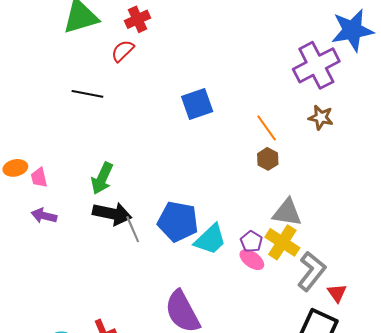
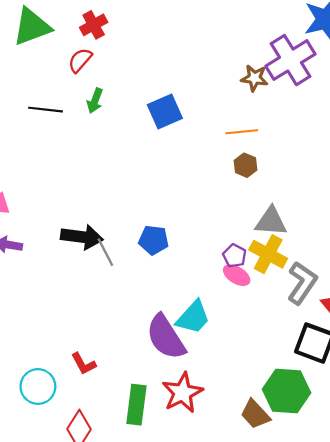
brown star: (321, 117) -> (254, 78), moved
orange line: (267, 128) -> (242, 132), turned -56
green arrow: (102, 178) -> (95, 101), moved, size x0.7
blue pentagon: (178, 221) -> (154, 240), size x0.7
cyan trapezoid: (210, 239) -> (193, 317), moved

